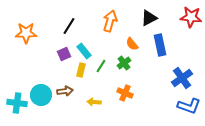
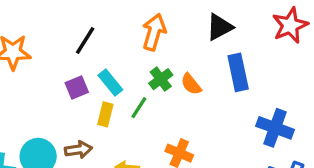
red star: (191, 17) -> (290, 25), turned -30
orange semicircle: (132, 44) -> (191, 84), moved
green cross: (124, 63) -> (161, 79), moved
blue cross: (182, 78) -> (275, 128), turned -35

